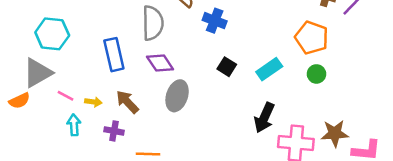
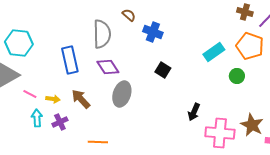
orange pentagon: (312, 38) -> (250, 46), moved
cyan rectangle: (269, 69) -> (214, 52), moved
black arrow: (264, 118) -> (194, 112), size x0.7
purple cross: (114, 131) -> (60, 122), moved, turned -35
brown star: (335, 133) -> (252, 125), turned 30

